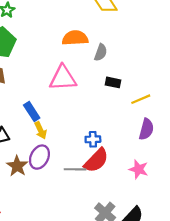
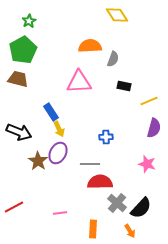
red semicircle: (96, 160) -> (100, 182), moved, turned -135

